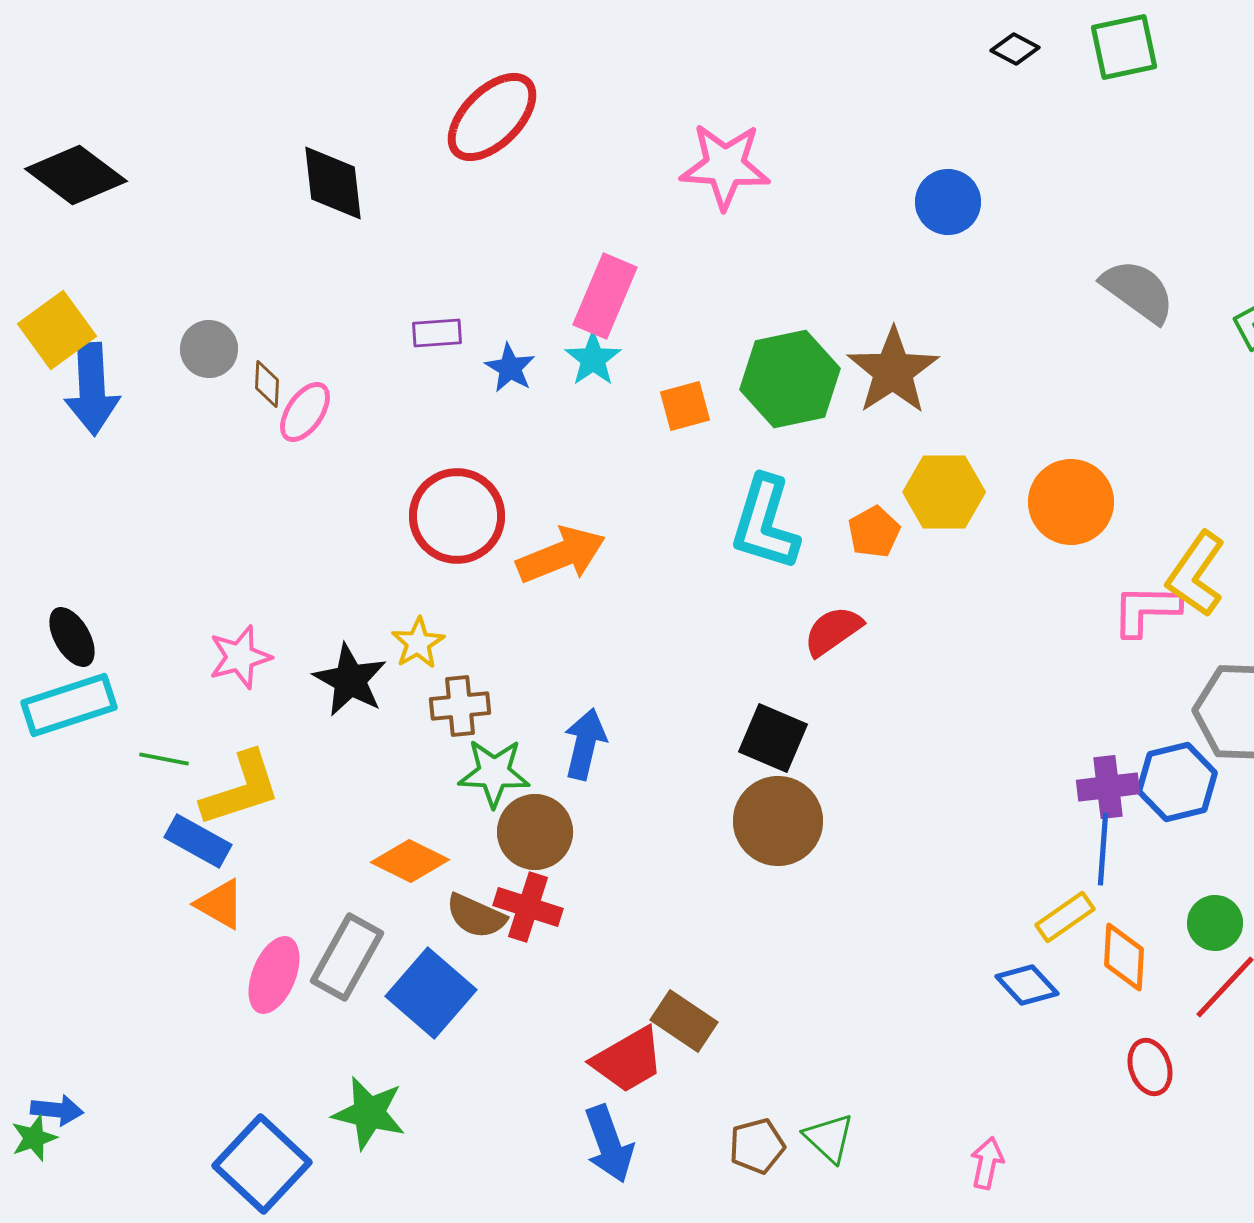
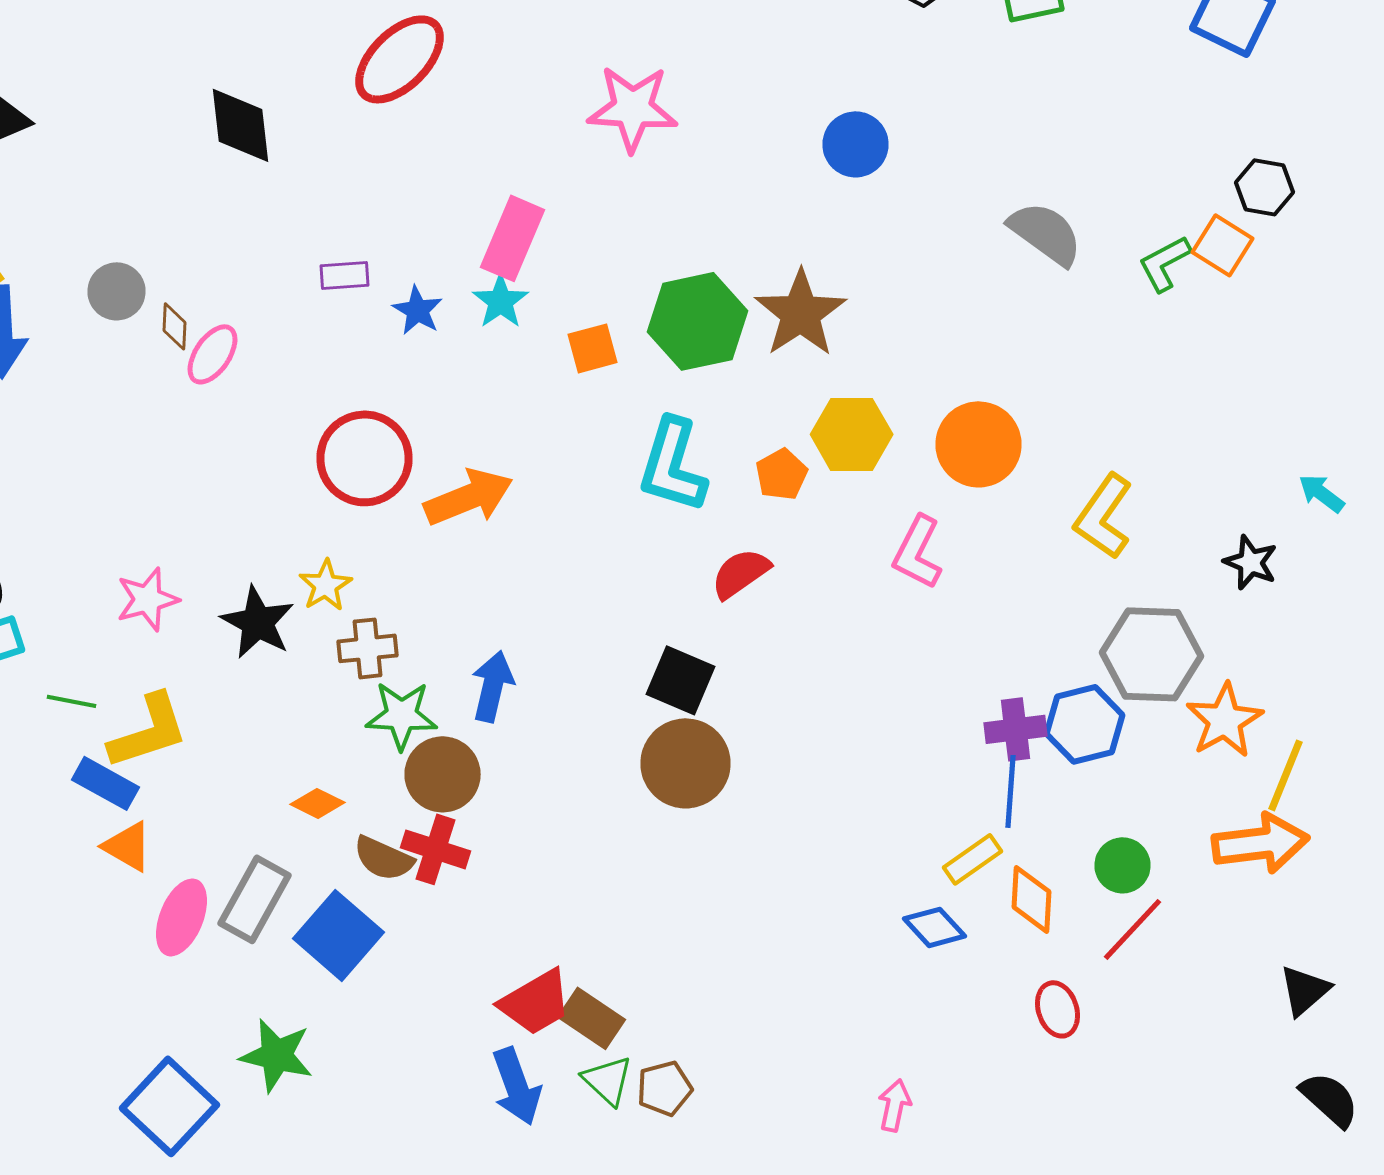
pink L-shape: (1146, 610) -> (918, 552), moved, turned -64
orange diamond: (410, 861) -> (318, 803), size x0.7
brown rectangle: (684, 1021) -> (592, 1018), moved
green triangle: (829, 1138) -> (608, 1080), moved

